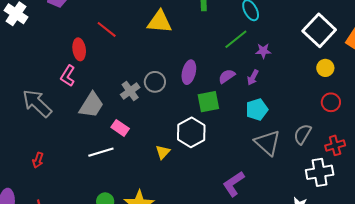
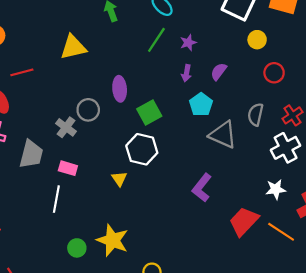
red line: (107, 29) -> (22, 72), turned -35
purple semicircle: (227, 76) -> (219, 71), moved
white line: (101, 152) -> (56, 199), turned -45

